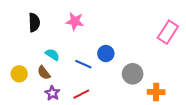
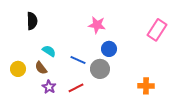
pink star: (75, 21) -> (97, 25), moved
blue circle: (106, 53) -> (109, 49), moved
gray circle: (133, 74) -> (100, 69), moved

